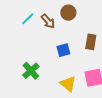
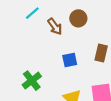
cyan line: (28, 19) -> (32, 13), moved

